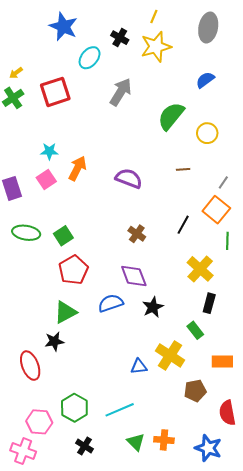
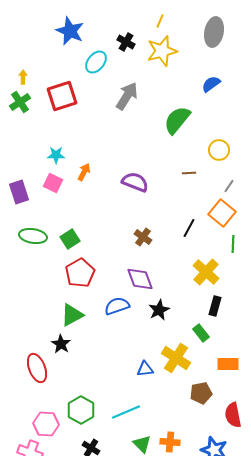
yellow arrow: (16, 73) -> (23, 77), turned 128
yellow circle: (207, 133) -> (219, 150), moved
orange arrow: (77, 168) -> (84, 172), size x0.7
pink square: (46, 179) -> (53, 183), turned -30
black star: (54, 341) -> (61, 344), turned -30

